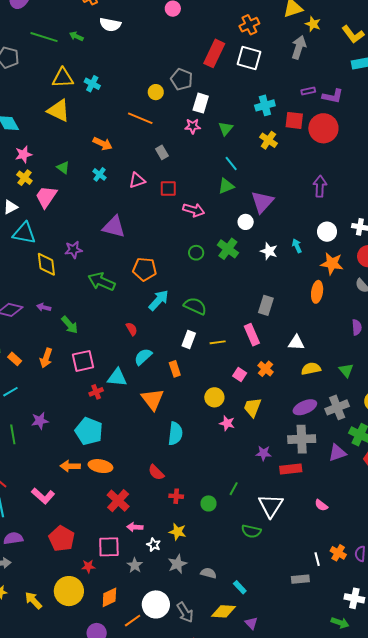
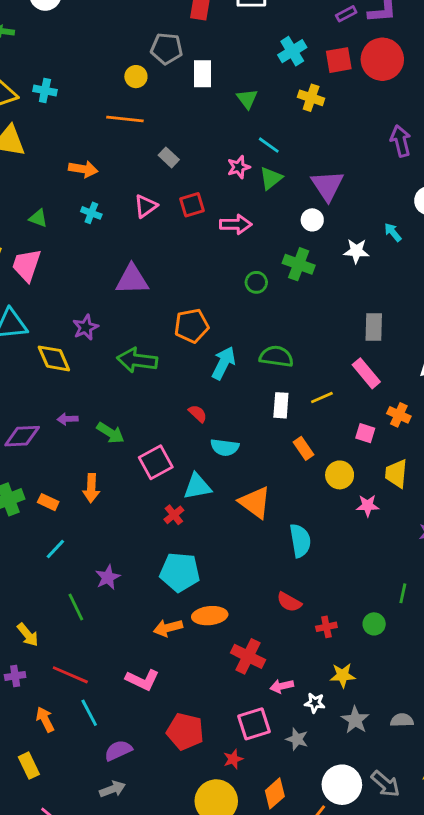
pink star: (193, 126) -> (239, 167), moved
cyan semicircle: (143, 357) -> (225, 447), turned -114
pink square: (83, 361) -> (156, 462), moved
orange rectangle: (175, 369) -> (304, 448), moved

